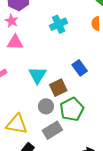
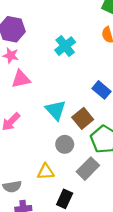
gray circle: (46, 106) -> (65, 144), moved
yellow triangle: (17, 124) -> (46, 172), size x0.7

